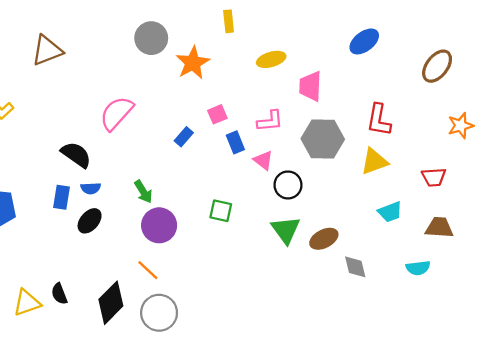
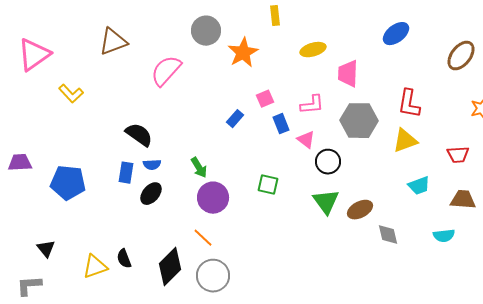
pink semicircle: (116, 113) -> (166, 71), moved

